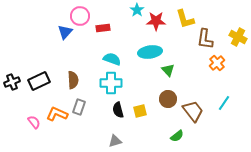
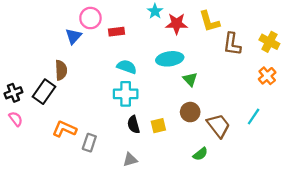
orange cross: (217, 63) -> (267, 76), moved
brown semicircle: (73, 80) -> (61, 70), moved
black rectangle: (39, 81) -> (44, 92), turned -30
gray rectangle: (79, 107) -> (89, 143), moved
pink semicircle: (34, 122) -> (16, 119), moved

